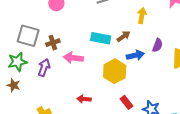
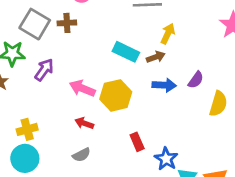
yellow arrow: (142, 16) -> (168, 34), moved
brown cross: (53, 43) -> (67, 23), moved
pink arrow: (73, 58) -> (82, 88), moved
yellow hexagon: (115, 71) -> (116, 95), moved

